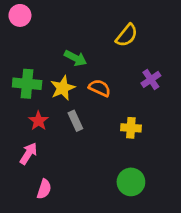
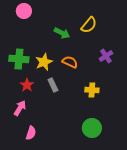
pink circle: (20, 15) -> (24, 11), moved
green arrow: (75, 58) -> (62, 33), moved

